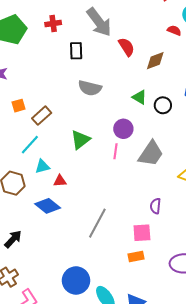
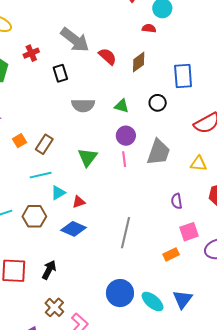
green triangle: (139, 97) -> (122, 106), moved
cyan line: (30, 145) -> (41, 175), turned 50
pink square: (142, 233) -> (189, 232), moved

